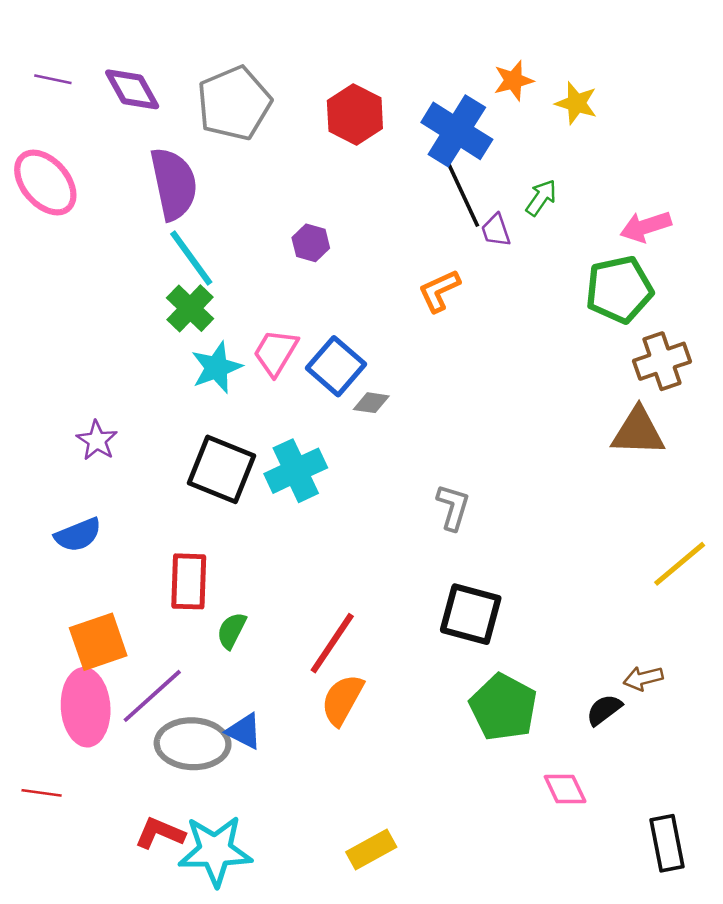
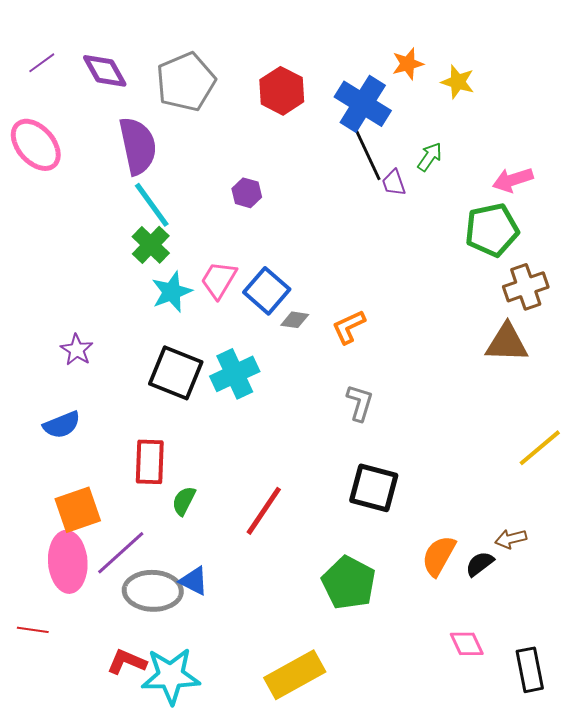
purple line: (53, 79) -> (42, 63), turned -48
orange L-shape: (439, 291) -> (349, 327), moved
orange semicircle: (342, 700) -> (439, 556), moved
green pentagon: (503, 707) -> (349, 583), moved
pink diamond: (565, 789) -> (467, 644), moved
yellow rectangle: (371, 849) -> (295, 675), size x1.5

